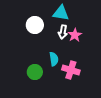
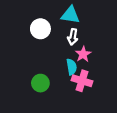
pink star: (75, 35) -> (83, 54), moved
cyan semicircle: (54, 59) -> (72, 67), moved

